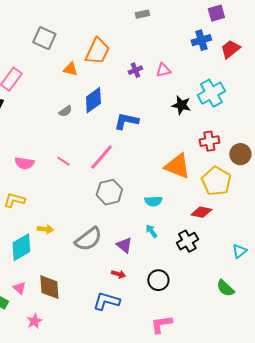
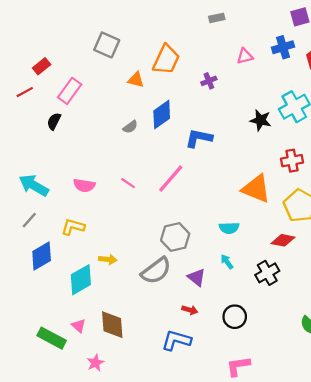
pink triangle: (163, 70) -> (245, 56), moved
gray hexagon: (109, 192) -> (175, 237), moved

